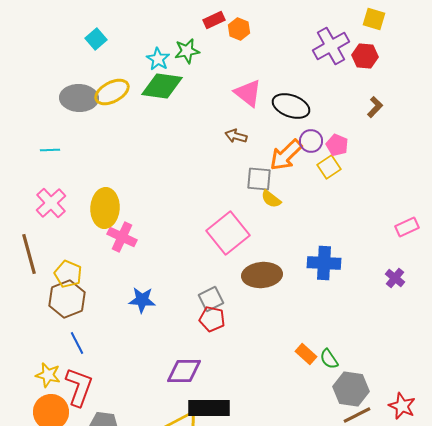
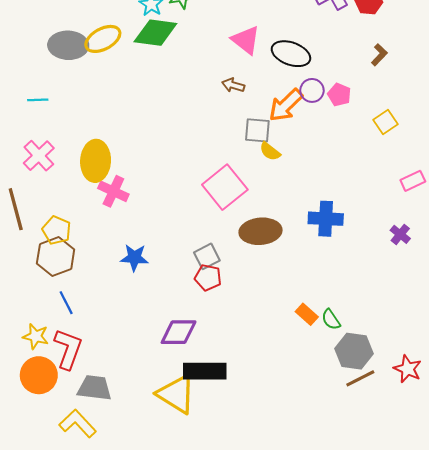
yellow square: (329, 167) -> (386, 122), moved

